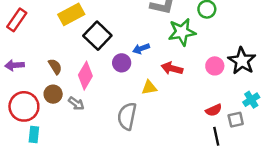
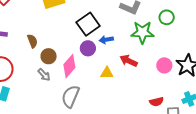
black square: (97, 36) -> (88, 24), moved
pink diamond: (85, 76) -> (69, 66), moved
brown circle: (53, 94) -> (49, 56), moved
gray semicircle: (127, 116) -> (70, 96), moved

